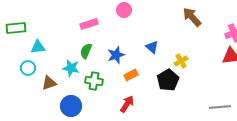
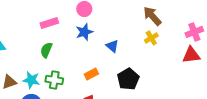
blue star: (116, 55) -> (84, 32), moved
yellow cross: (181, 61) -> (151, 38), moved
cyan star: (71, 68) -> (31, 80), moved

